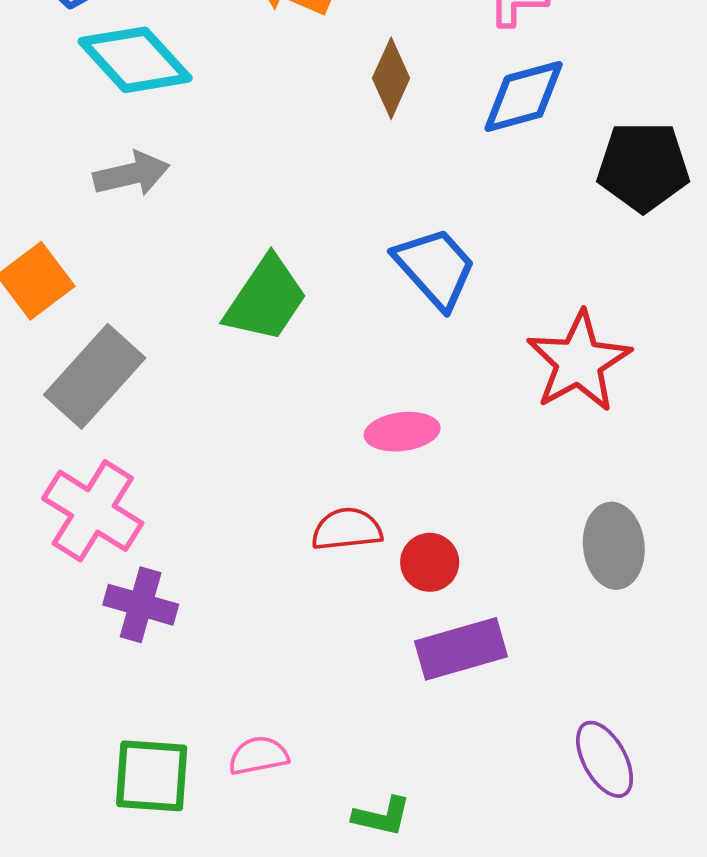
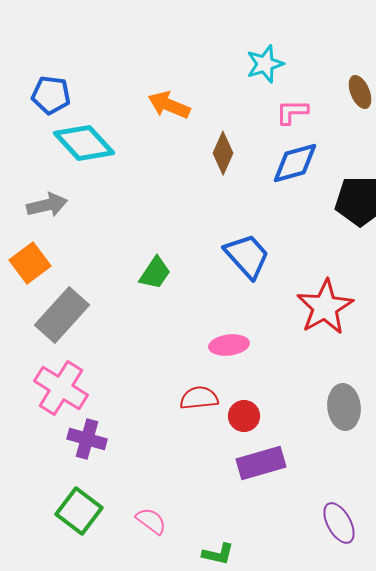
gray arrow: (131, 174) -> (47, 205), moved
green trapezoid: (266, 299) -> (155, 273), size x0.7
pink semicircle: (258, 756) -> (151, 521), turned 48
green square: (152, 776) -> (79, 511), moved, turned 33

